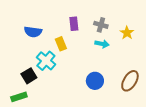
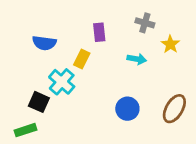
gray cross: (101, 25) -> (145, 23), moved
yellow rectangle: (61, 44) -> (82, 59), turned 48
black square: (29, 76) -> (39, 102), turned -35

